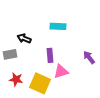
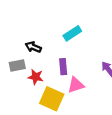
cyan rectangle: (58, 26) -> (72, 33), turned -35
red star: (16, 79) -> (36, 77), moved

